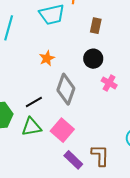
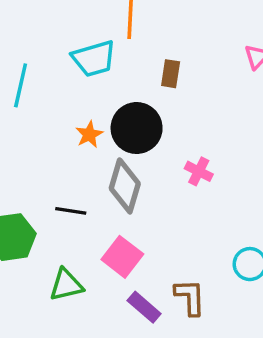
black circle: (93, 59) -> (137, 128), moved, size x1.5
black line: (34, 102) -> (71, 211), turned 42
green triangle: (31, 127) -> (66, 285), moved

